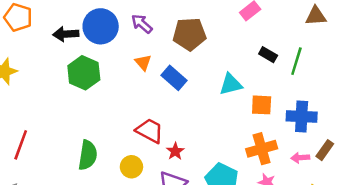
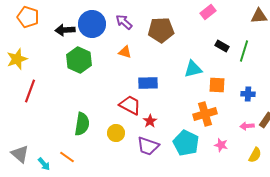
orange triangle: (143, 62) -> (125, 52), turned -32
blue rectangle: (174, 78) -> (148, 83), moved, turned -42
blue cross: (302, 117) -> (248, 94), size x0.6
red line: (21, 145) -> (30, 91), moved
orange cross: (262, 149) -> (205, 114), moved

